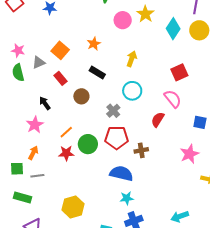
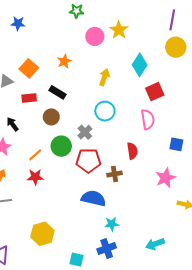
cyan diamond: (173, 29) -> (140, 65), moved
black rectangle: (97, 73) -> (57, 92), moved
red rectangle: (61, 78) -> (29, 98), turned -56
pink semicircle: (173, 99) -> (148, 119), turned 30
red semicircle: (158, 120) -> (132, 151), moved, turned 140
green circle: (88, 144) -> (61, 146), moved
cyan star: (127, 198) -> (112, 224), moved

